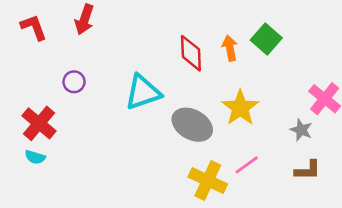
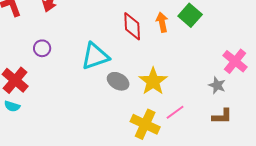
yellow star: (240, 108) -> (153, 81), moved
gray ellipse: (192, 125) -> (118, 81), moved, size x0.7

